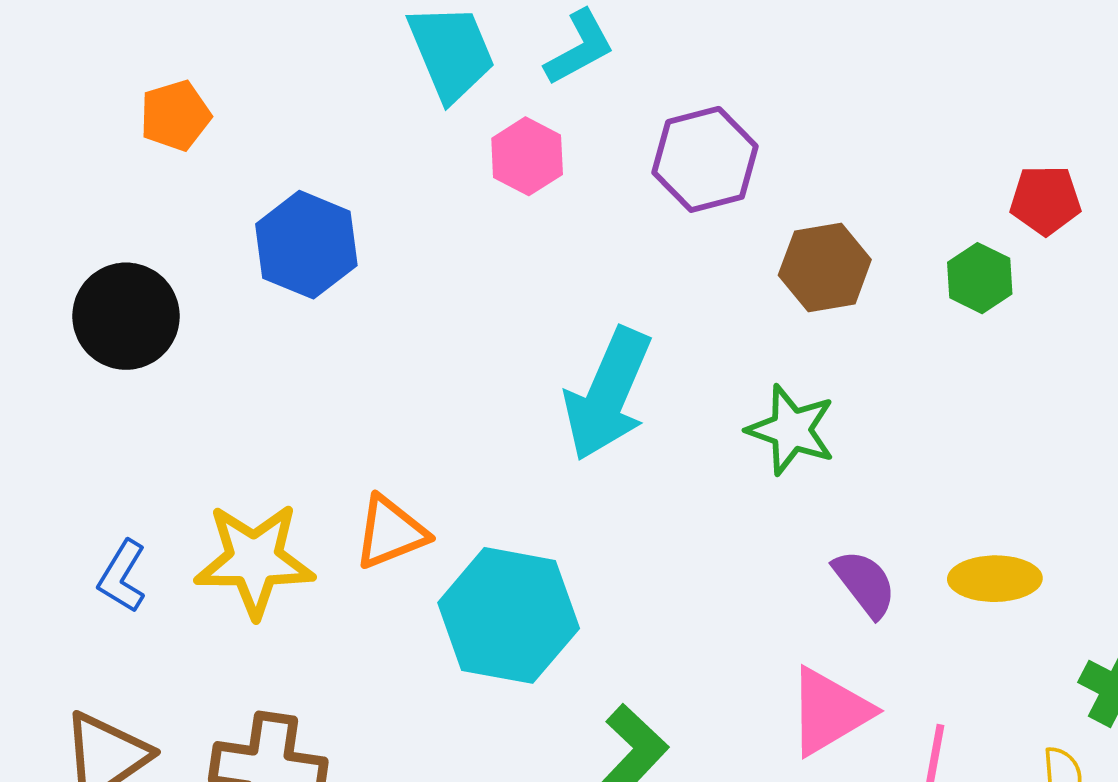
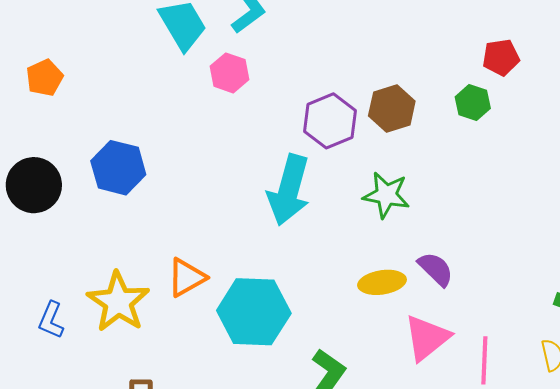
purple hexagon: (705, 159) -> (330, 121), moved
blue hexagon: (306, 245) -> (118, 168), moved
yellow star: (254, 560) -> (118, 302), turned -30
yellow ellipse: (995, 579) -> (382, 282), moved

